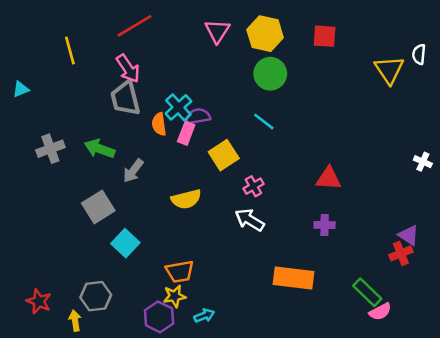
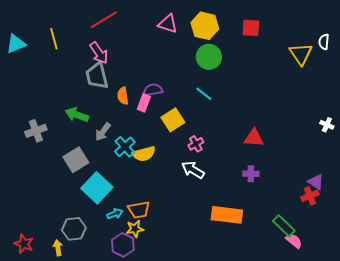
pink triangle: (217, 31) -> (168, 24), turned -45
cyan triangle: (21, 89) -> (16, 44), moved, size x1.5
cyan cross: (178, 107) -> (125, 147), moved
gray cross: (50, 149) -> (36, 131), moved
cyan square: (125, 243) -> (97, 188), size x1.4
red star: (39, 301) -> (24, 244), moved
pink semicircle: (380, 312) -> (294, 241), turned -114
cyan arrow: (204, 316) -> (115, 214), moved

